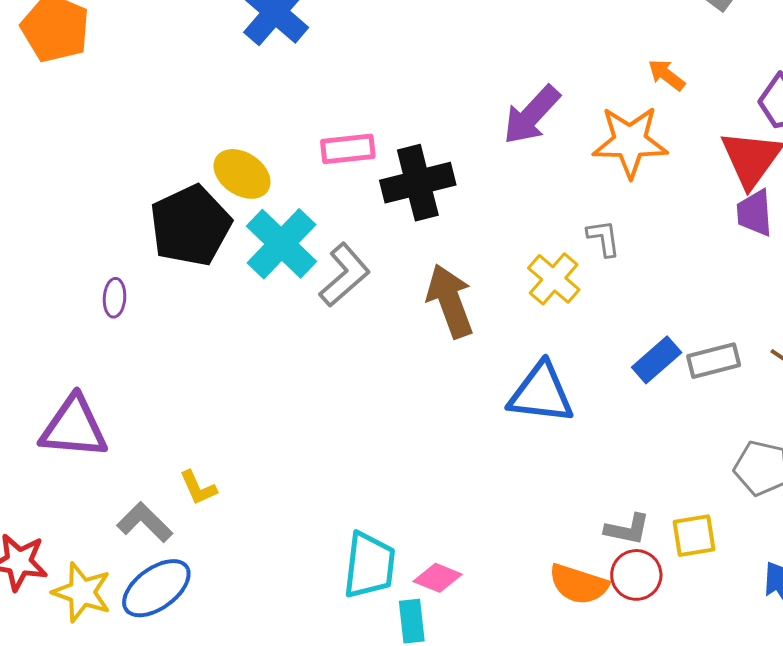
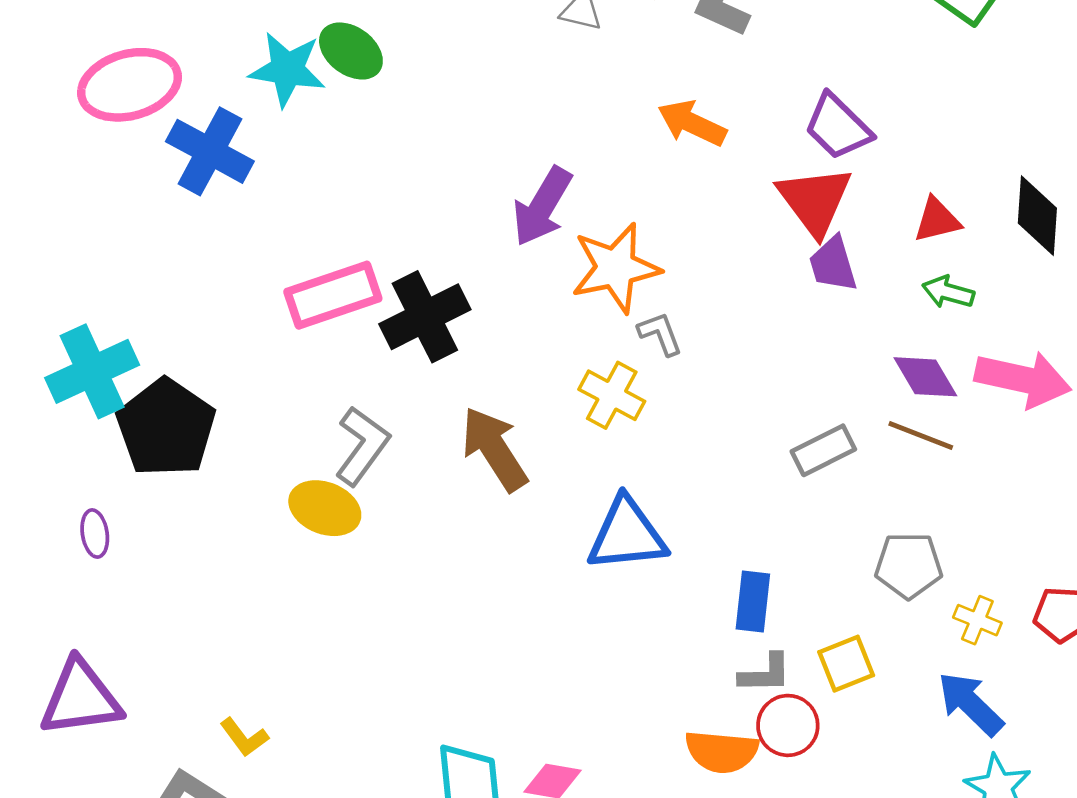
orange arrow: (666, 75) -> (692, 123), size x1.4
orange star: (630, 142) -> (616, 268), moved
pink rectangle: (348, 149) -> (333, 295), size x1.4
yellow ellipse: (242, 174) -> (325, 508), moved
cyan cross: (281, 244) -> (92, 371), moved, turned 34
blue rectangle: (657, 360) -> (753, 602), moved, turned -30

